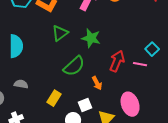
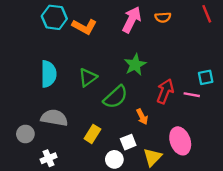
green triangle: (60, 33) -> (88, 77), moved
green star: (91, 38) -> (135, 65), turned 30
cyan square: (152, 49) -> (206, 77), turned 32
gray semicircle: (21, 84) -> (54, 118), size x1.6

